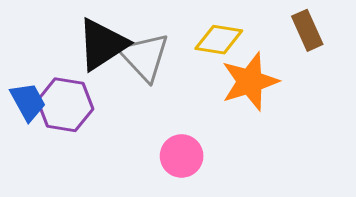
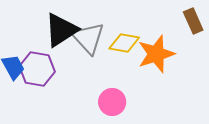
yellow diamond: (219, 40) -> (124, 43), moved

